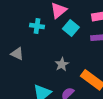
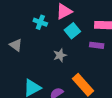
gray star: (62, 64) -> (60, 55), moved

